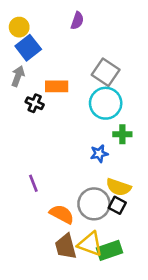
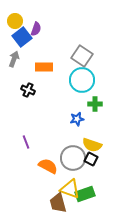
purple semicircle: (77, 21) -> (36, 29), moved
black cross: (35, 103) -> (28, 90), moved
brown trapezoid: (66, 246) -> (58, 203), moved

